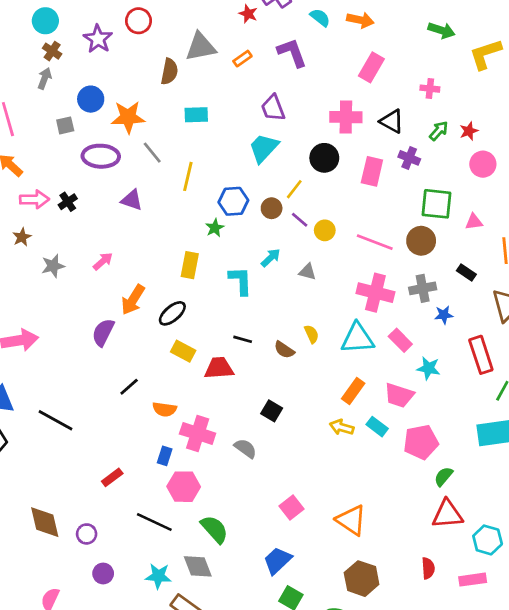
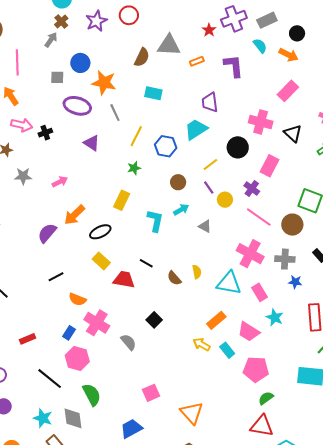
purple cross: (409, 158) -> (252, 189), moved
blue hexagon: (233, 201) -> (166, 146), moved
brown circle: (272, 208) -> (178, 182), moved
green star: (215, 228) -> (134, 168), moved

